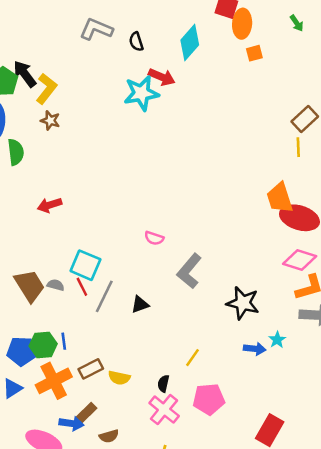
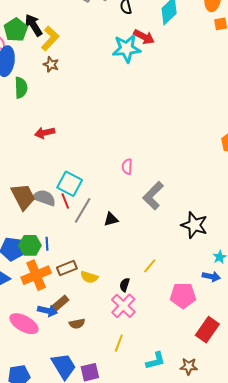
pink semicircle: (154, 238) -> (127, 167), turned 70
gray semicircle: (56, 285) -> (44, 198), size x1.6
blue arrow: (255, 349) -> (211, 276), moved
pink pentagon: (209, 399) -> (183, 296), moved

